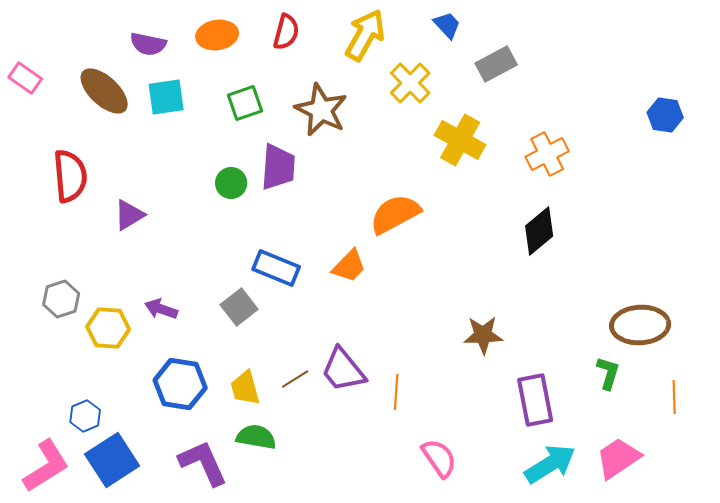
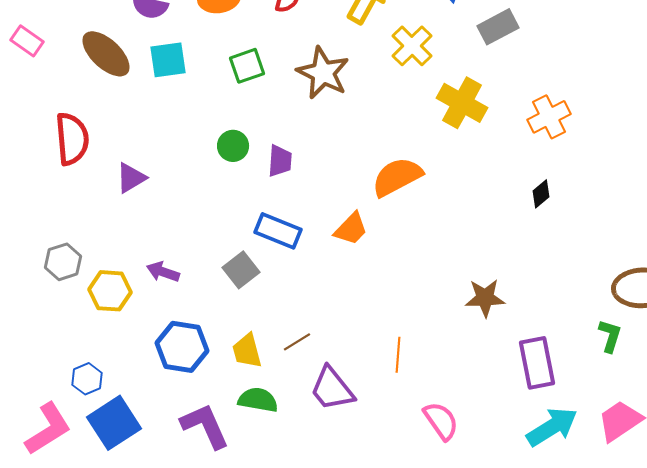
purple trapezoid: (278, 167) -> (280, 161), moved, size x0.7
black diamond: (539, 231) -> (541, 194), size x0.6
purple trapezoid: (343, 370) -> (332, 389), moved

